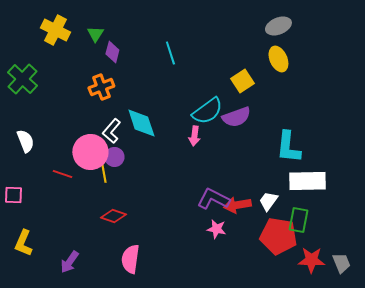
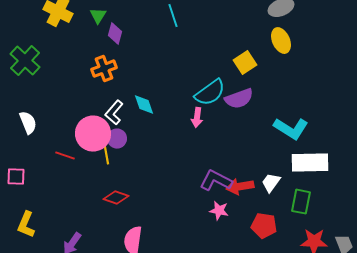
cyan line: (170, 53) -> (173, 16), moved
cyan diamond: (141, 123) -> (144, 105), size x0.7
cyan L-shape: (288, 147) -> (291, 129), turned -64
red pentagon: (278, 236) -> (264, 226), moved, size x0.7

